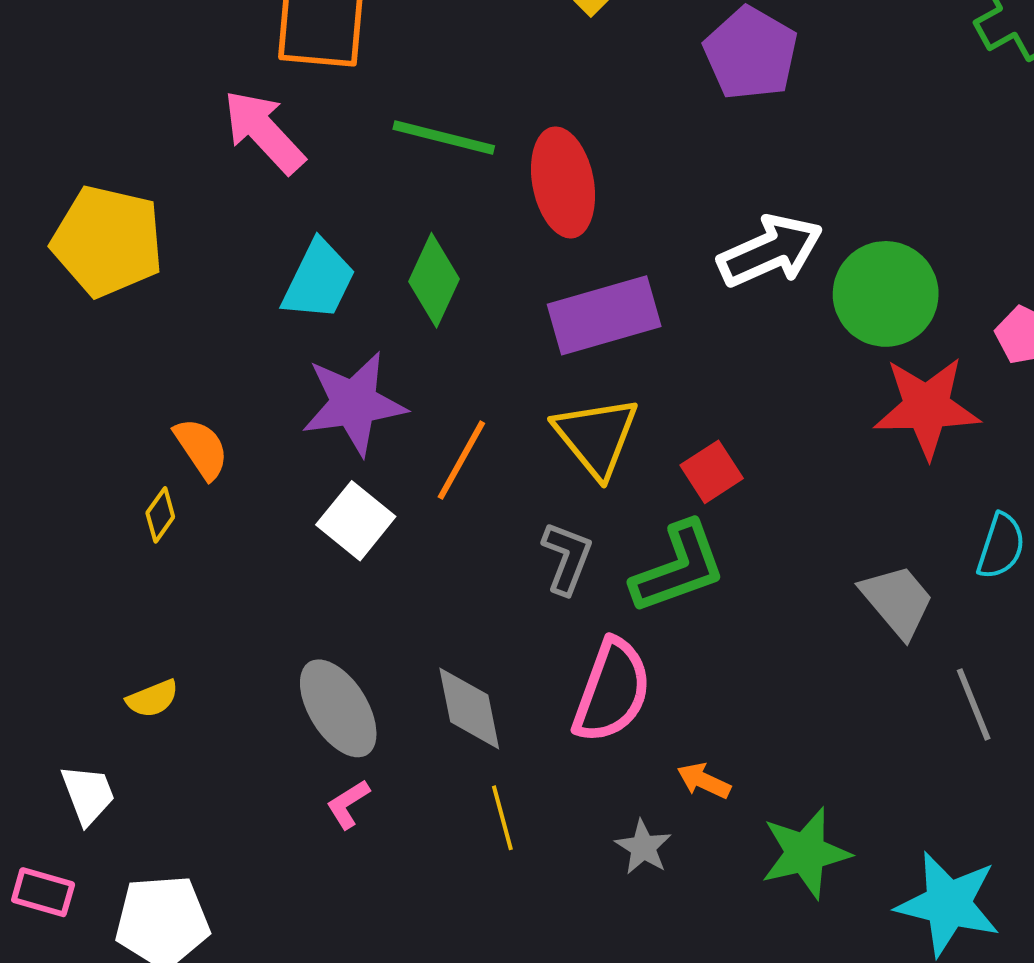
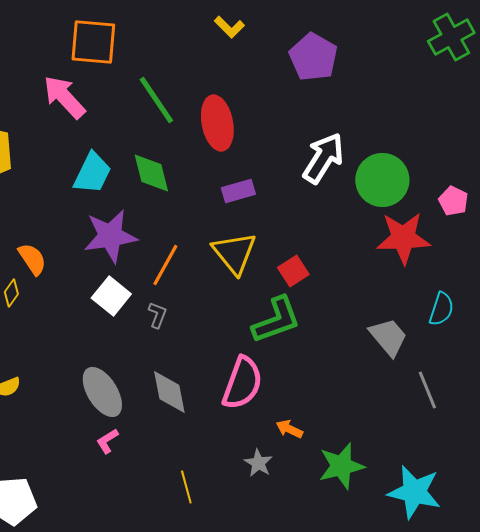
green line: (444, 138) -> (156, 100), turned 42
white arrow: (770, 251) -> (323, 158), turned -34
green diamond: (434, 280) -> (151, 173), turned -39
purple rectangle: (604, 315) -> (238, 191), size x0.6
gray L-shape: (567, 558) -> (157, 315), moved, size x0.7
yellow line: (502, 818) -> (186, 487), moved

